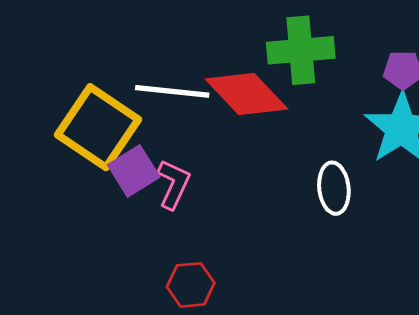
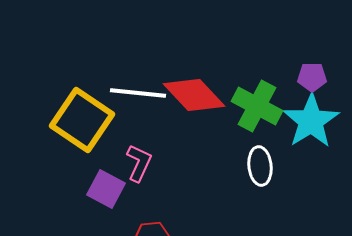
green cross: (301, 50) -> (257, 106), moved, turned 33
purple square: (134, 171) -> (106, 189), moved, turned -30

